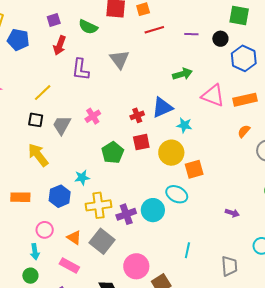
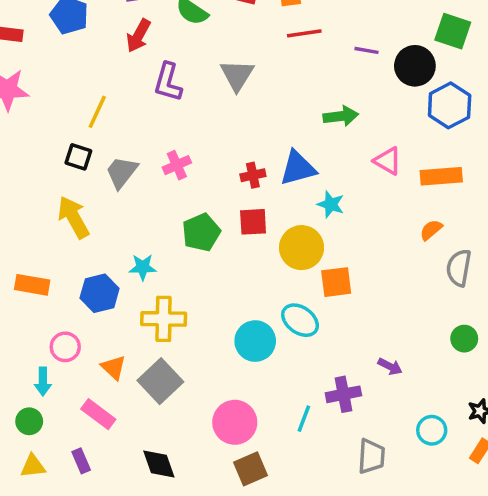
black circle: (220, 39) -> (415, 66), size x1.5
yellow line: (43, 93) -> (97, 112), turned -30
pink triangle: (213, 96) -> (388, 161), size x0.7
purple cross: (126, 214) -> (343, 394), moved
pink circle: (136, 266) -> (235, 422), moved

